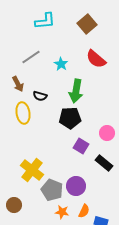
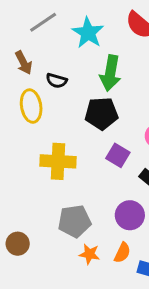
cyan star: (61, 64) -> (88, 33), size x1.5
yellow cross: (32, 170) -> (58, 161), moved, turned -35
purple circle: (76, 186) -> (130, 215), moved
gray pentagon: (52, 190) -> (74, 221), turned -30

